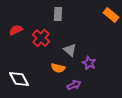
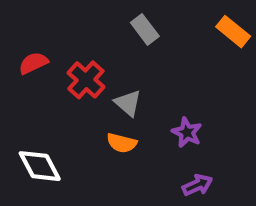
gray rectangle: (58, 14) -> (145, 29), moved, turned -40
gray triangle: (70, 50) -> (128, 103), moved
purple arrow: (74, 85) -> (197, 185), moved

